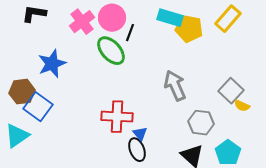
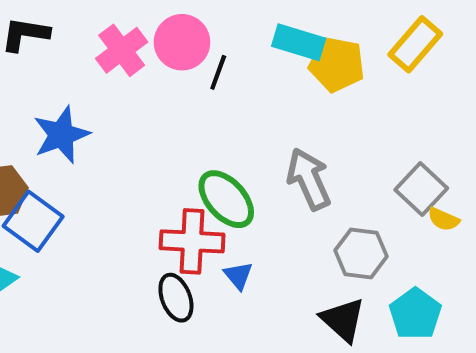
green ellipse: (111, 51) -> (226, 199), moved
black ellipse: (137, 150) -> (176, 298), moved

